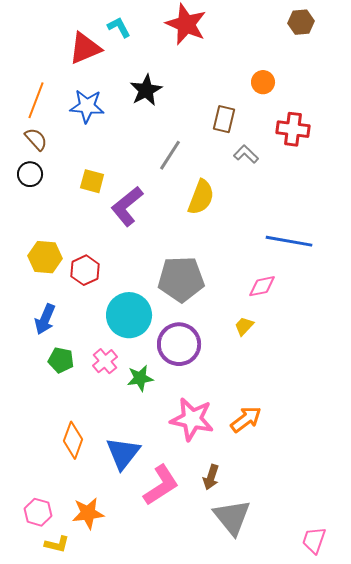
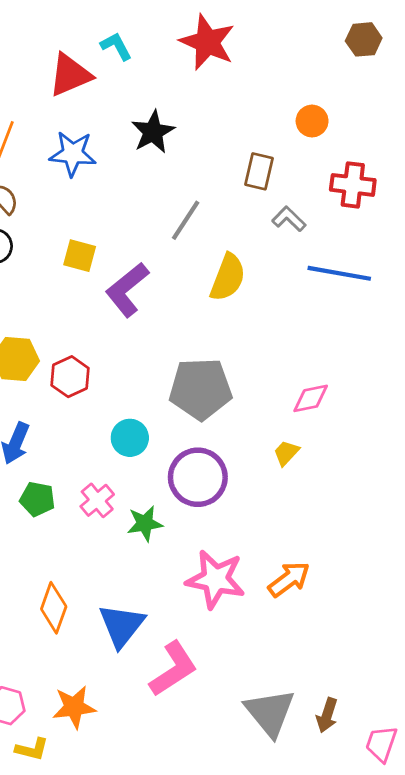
blue line: (289, 241) -> (339, 273), moved
cyan circle: (129, 315) -> (130, 438), size x0.6
brown arrow: (211, 477) -> (327, 715), moved

